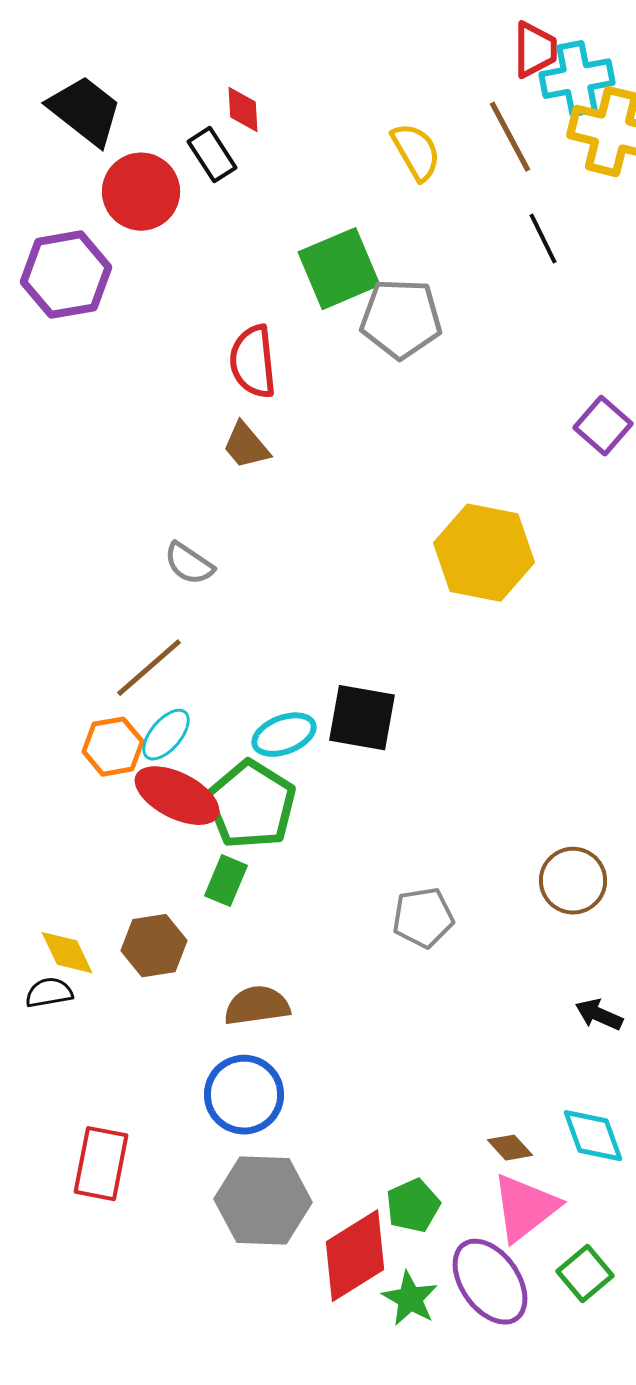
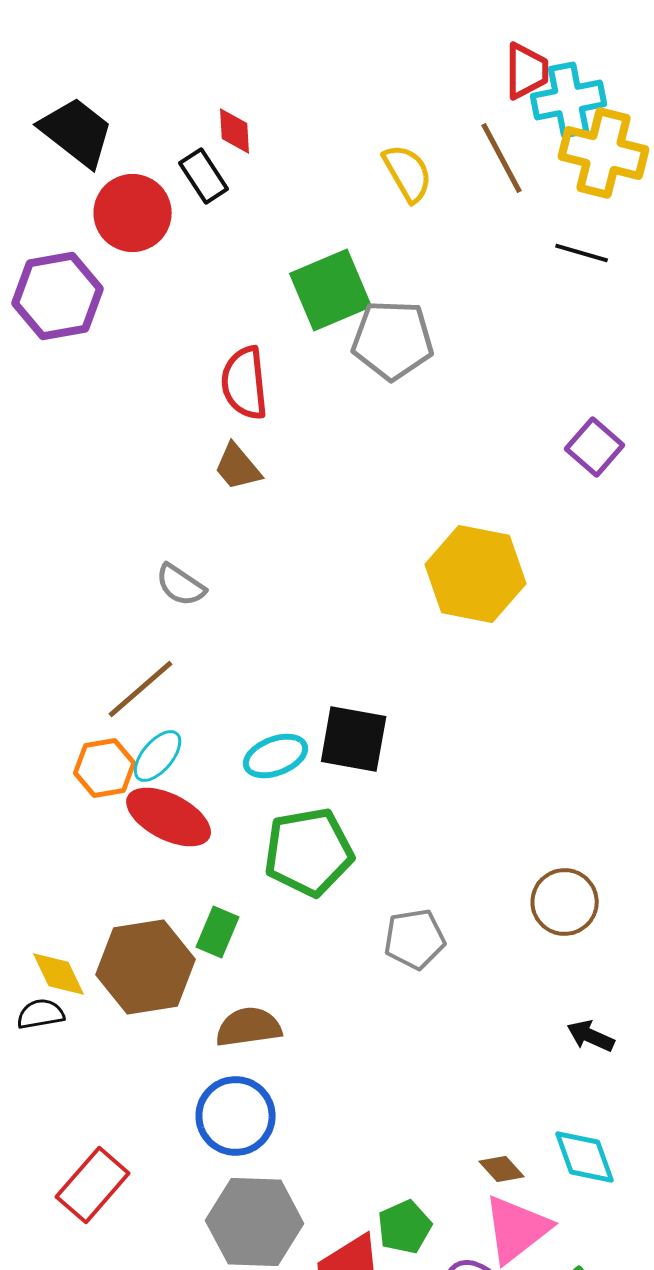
black line: (543, 239) -> (582, 253), moved, turned -48
green pentagon: (251, 805) -> (309, 852), moved, turned 30
green rectangle: (226, 881) -> (218, 932), moved
brown hexagon: (154, 946) -> (146, 967), size x1.5
red rectangle: (101, 1164) -> (93, 1185), turned 30

